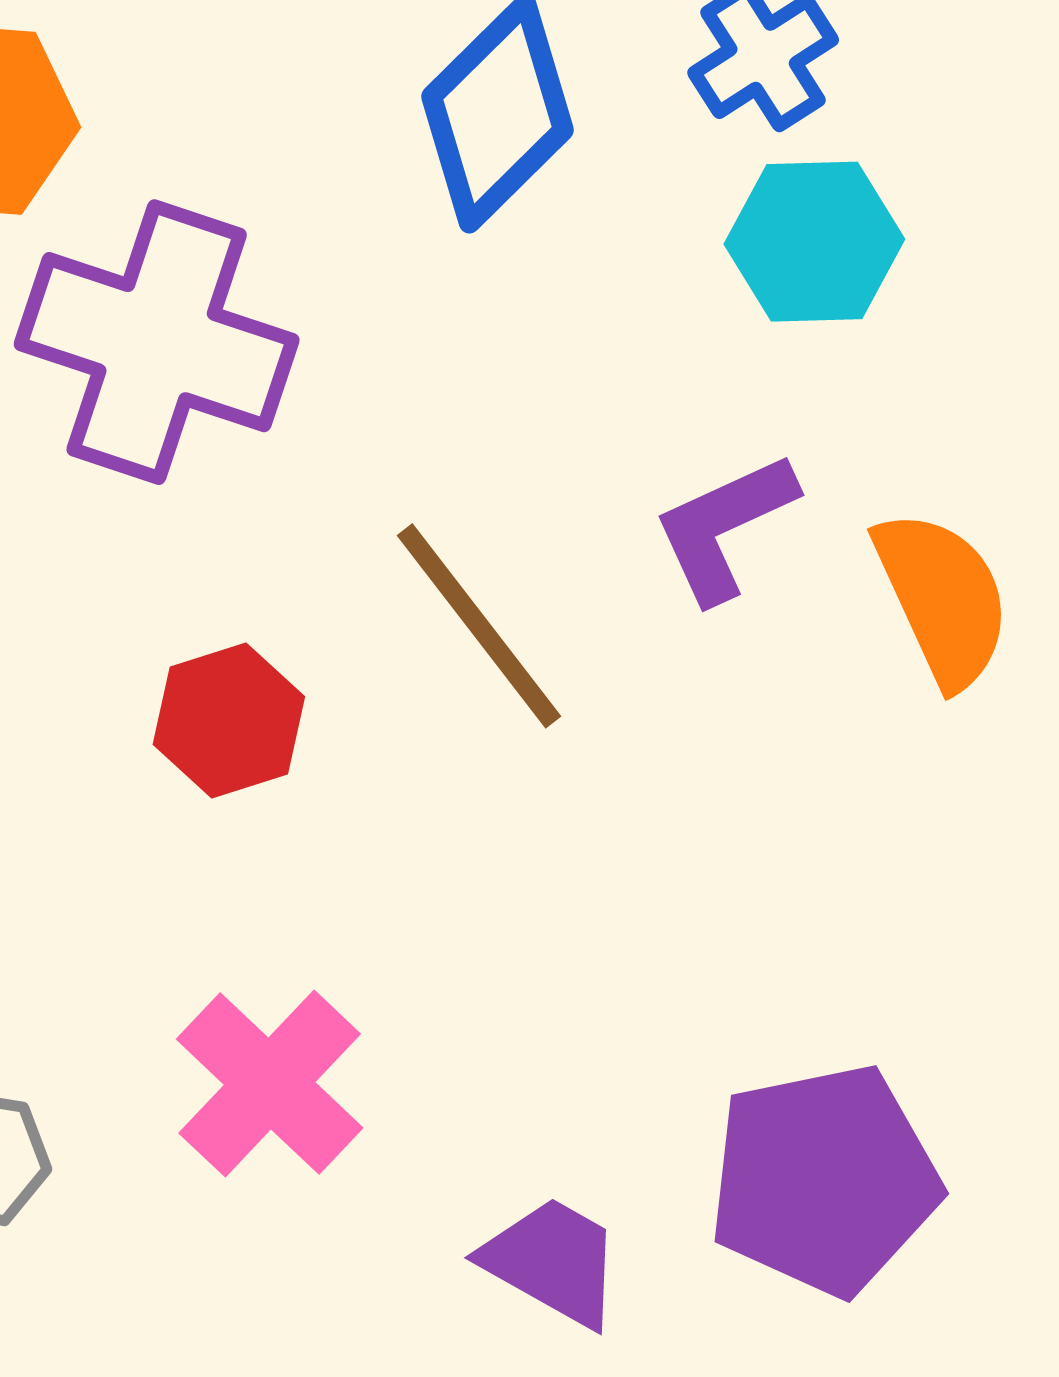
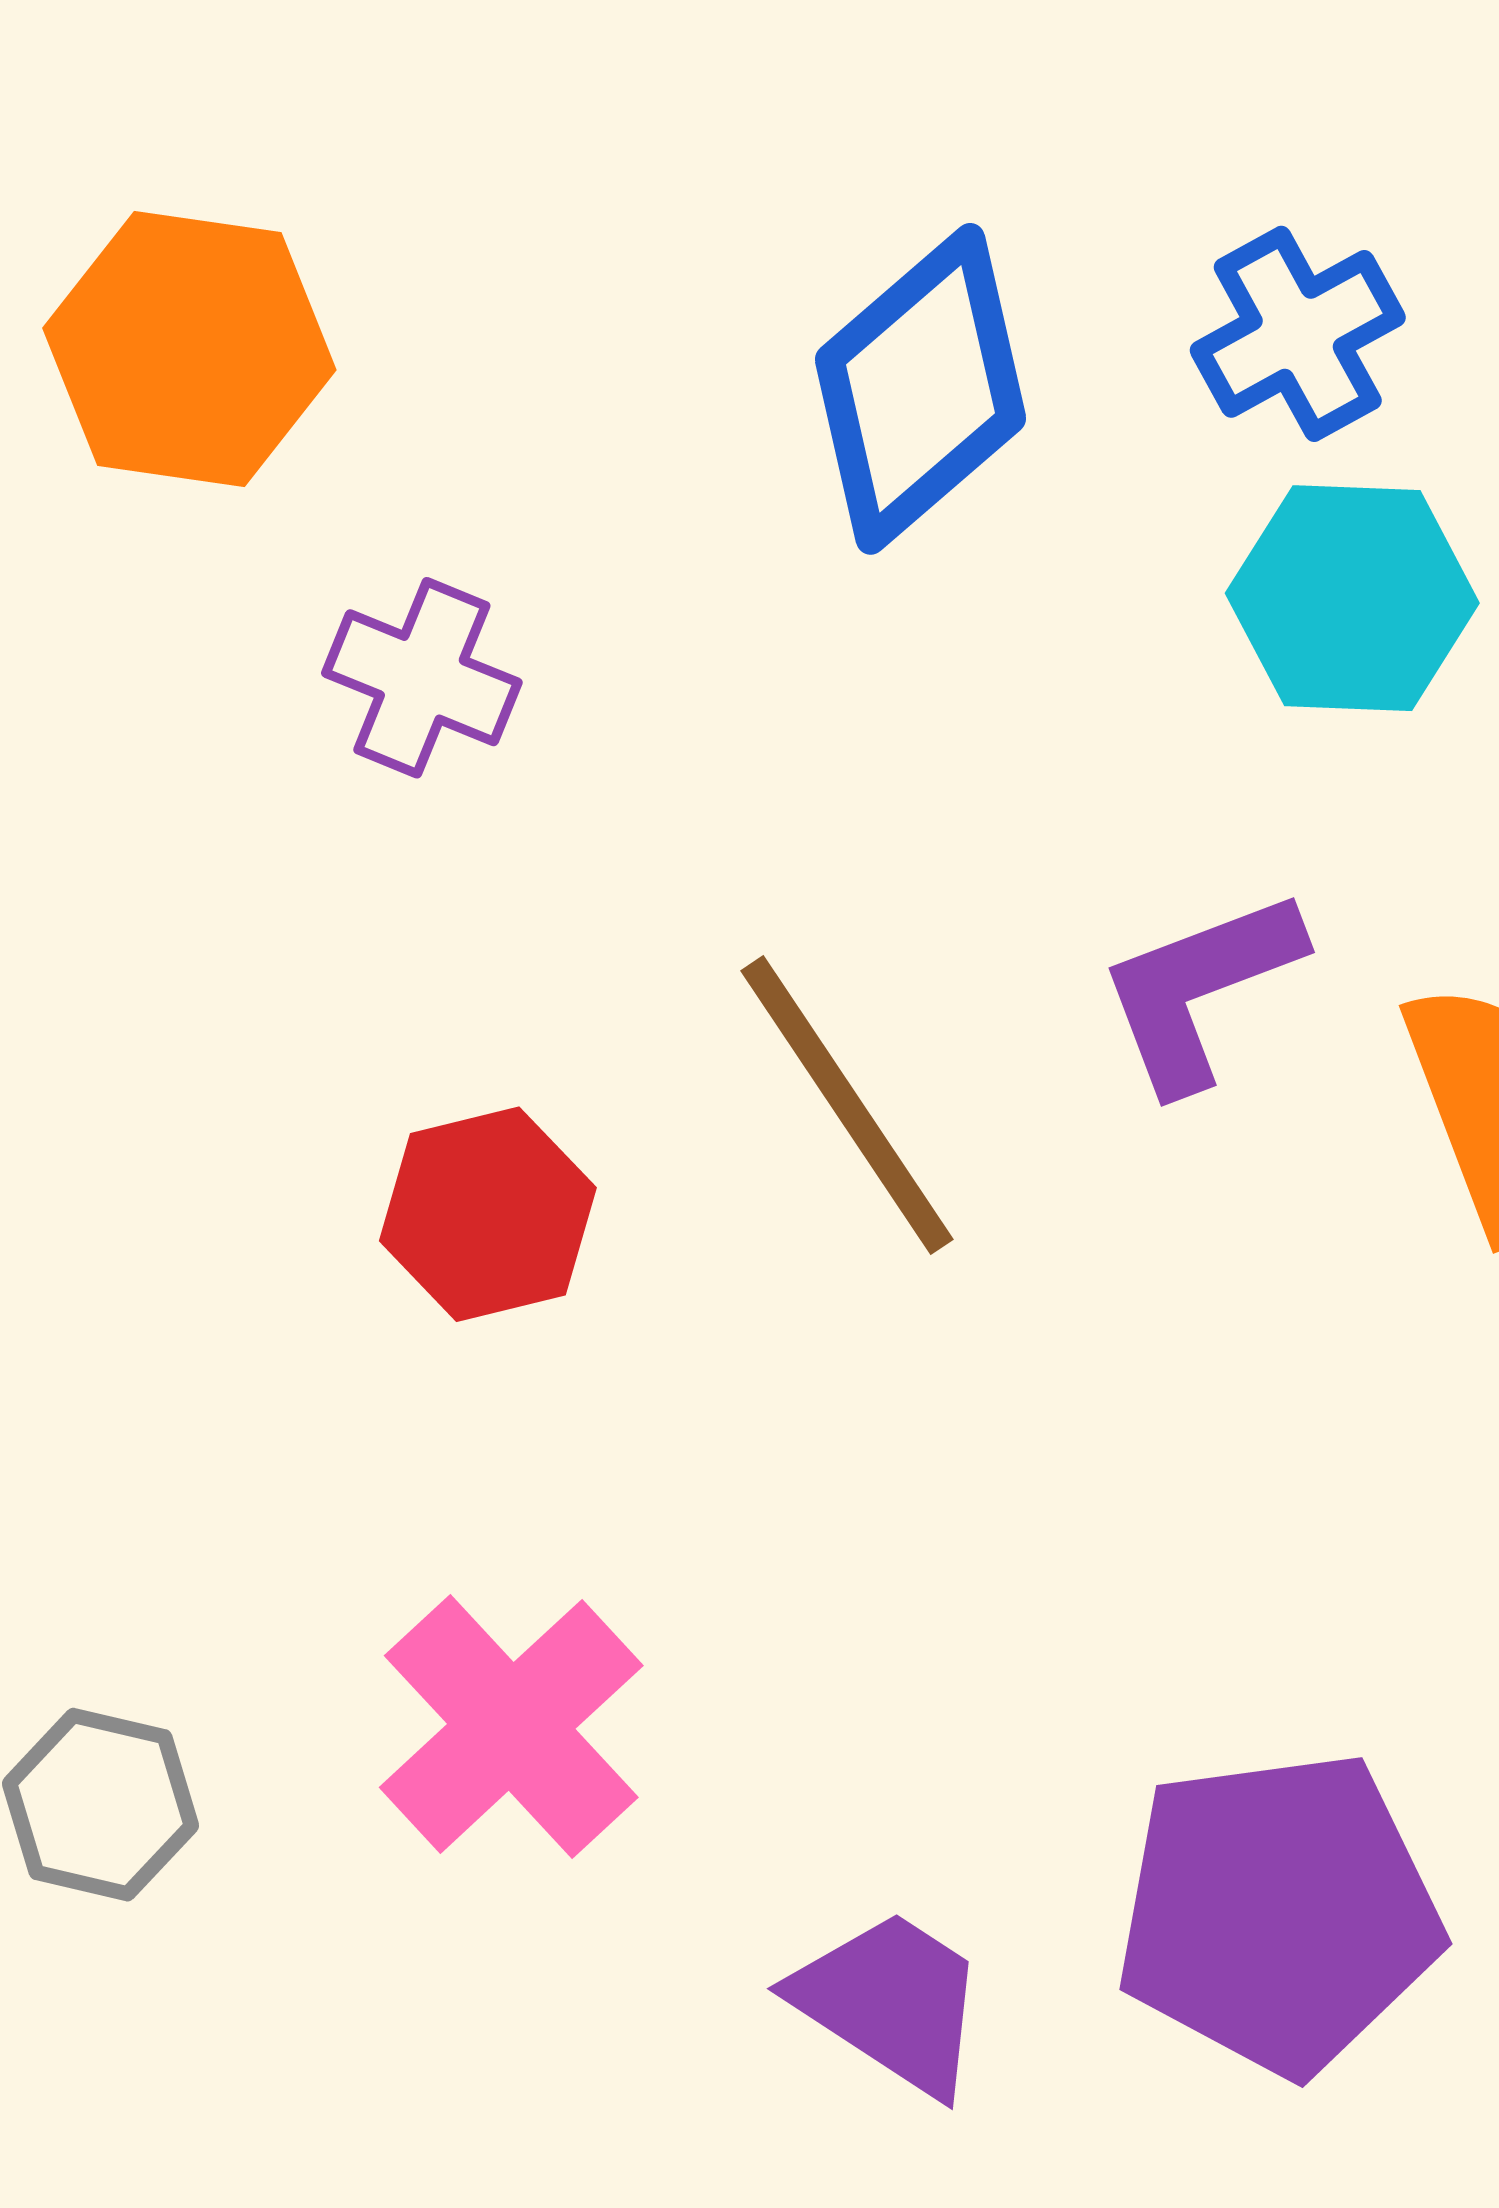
purple cross: (157, 342) -> (422, 678), size x0.5

